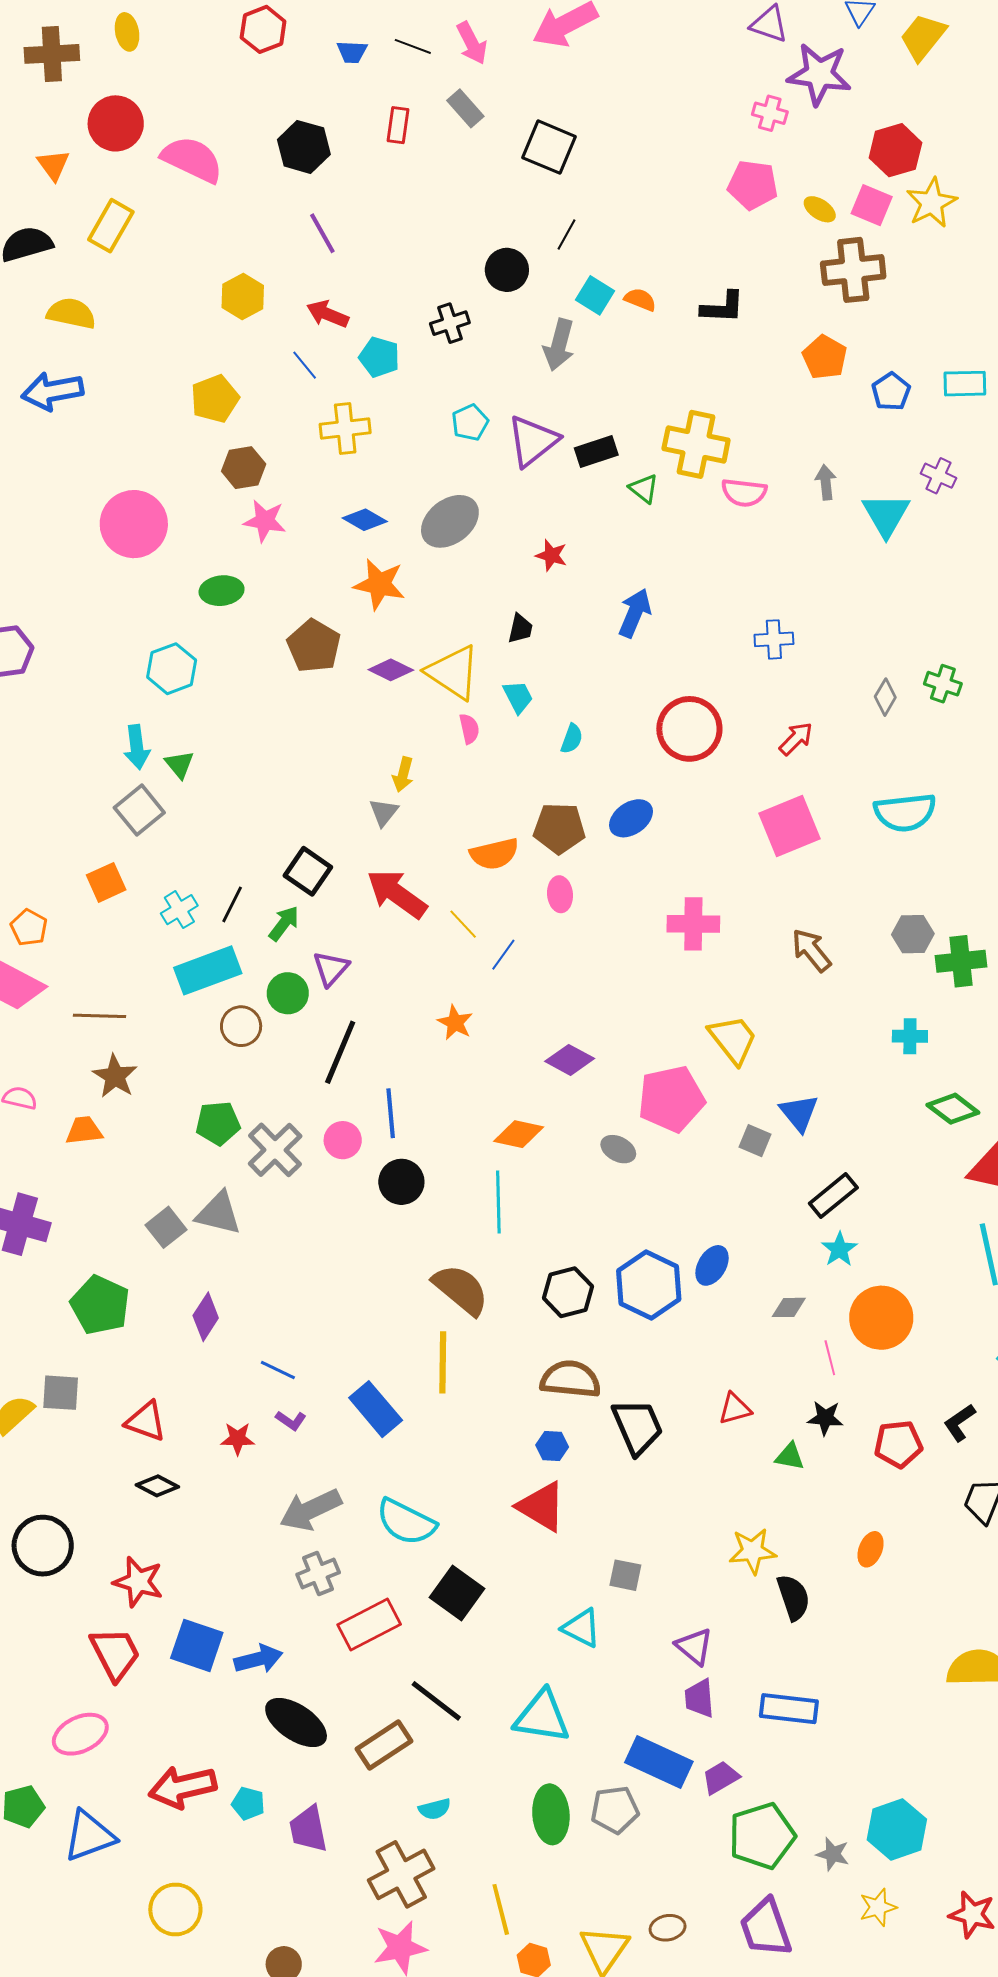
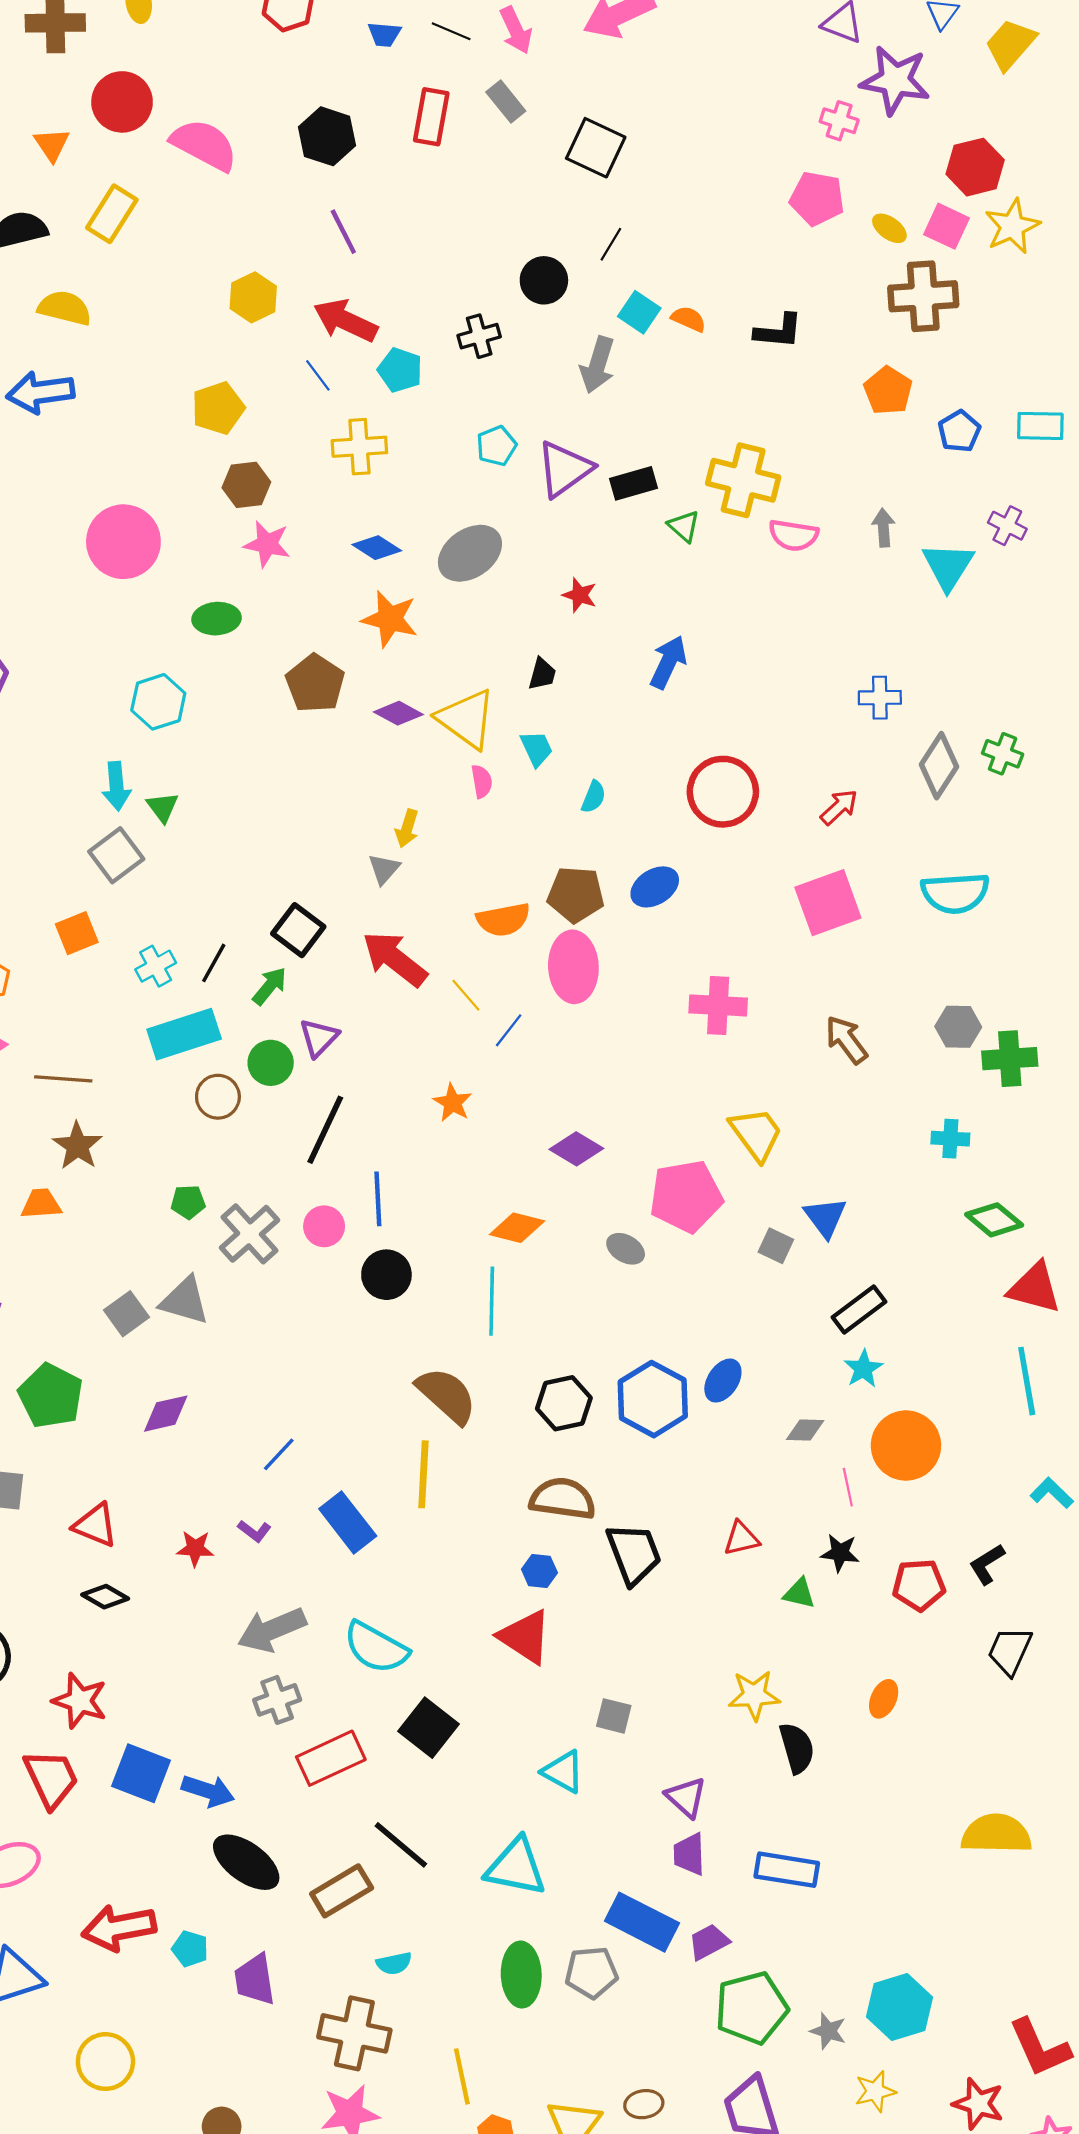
red rectangle: (398, 125) -> (431, 117), size x1.4
red arrow: (328, 314) -> (345, 321), size x1.4
blue cross: (774, 639) -> (880, 698), moved
gray diamond: (885, 697) -> (939, 766), size x1.6
pink ellipse: (560, 894) -> (573, 967), size x1.8
green pentagon: (218, 1123) -> (188, 1202), size x0.7
purple diamond: (206, 1317) -> (166, 1414), turned 42
blue line: (278, 1370) -> (279, 1454), moved, turned -75
blue arrow: (258, 1659) -> (208, 1791), turned 30
brown cross: (401, 1874) -> (354, 2033), turned 38

